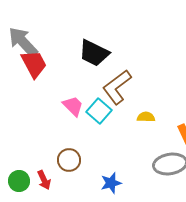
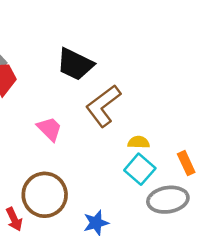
cyan square: (99, 111) -> (140, 169), moved
brown circle: (69, 160) -> (45, 195), size x1.6

